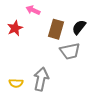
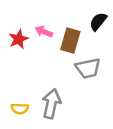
pink arrow: (33, 10) -> (44, 32), moved
black semicircle: (79, 27) -> (98, 21), moved

